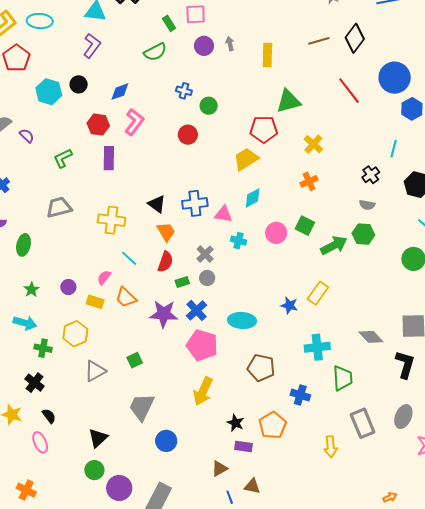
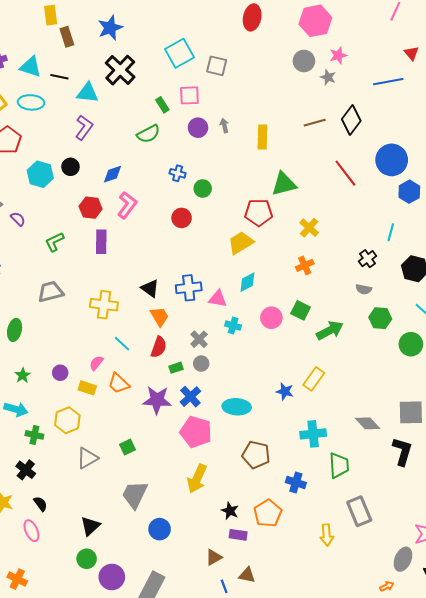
green hexagon: (363, 234) -> (380, 318), moved
gray ellipse: (403, 417) -> (403, 559), moved

